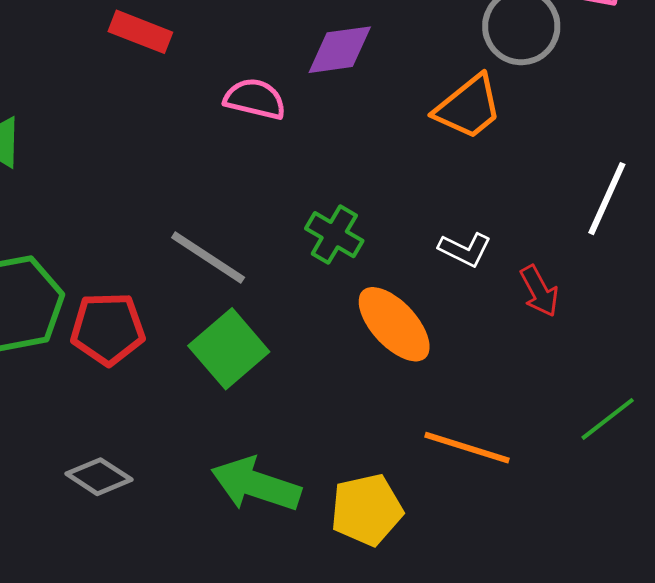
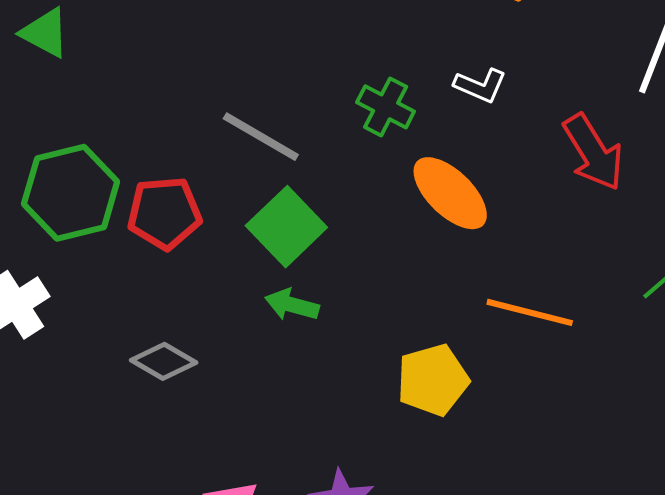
white L-shape: (465, 249) -> (480, 85), moved
red arrow: (539, 291) -> (593, 152), size x1.5
green arrow: (256, 484) -> (292, 305), moved, size x0.6

